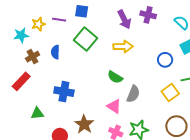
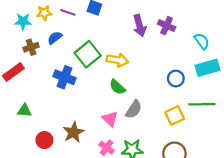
green square: (85, 39) -> (88, 54), moved
yellow arrow: (123, 47) -> (117, 60), moved
blue semicircle: (55, 52) -> (55, 38), moved, turned 40
blue cross: (64, 92) -> (65, 77), moved

